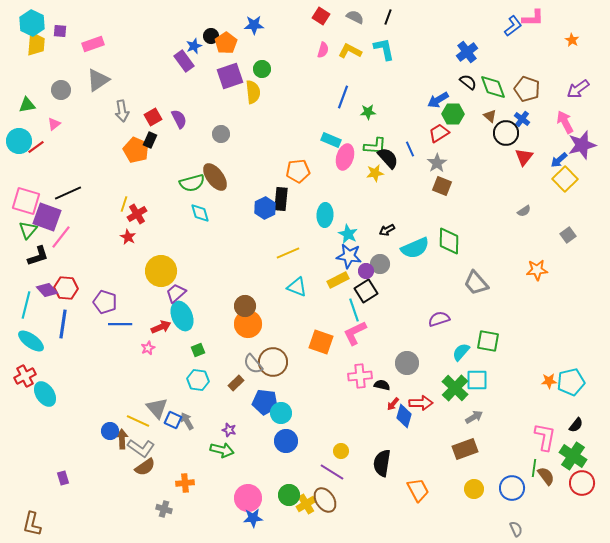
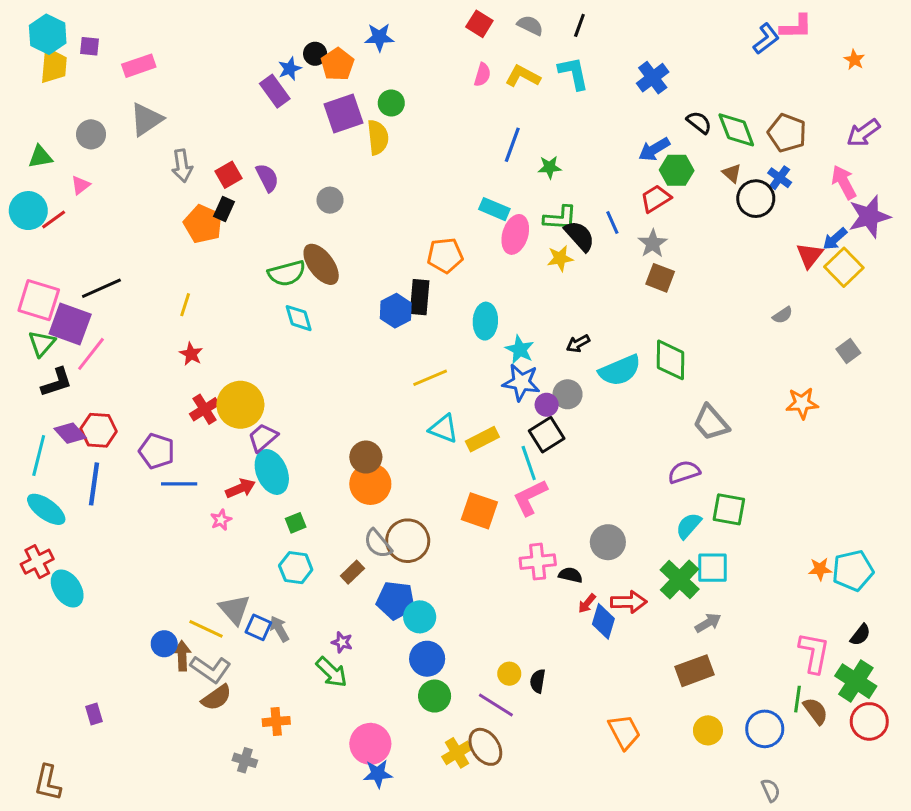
blue cross: (467, 52) -> (653, 78), moved
red triangle: (524, 157) -> (810, 255), moved
red cross: (137, 214) -> (205, 409), moved
yellow rectangle: (338, 280) -> (482, 439), moved
purple semicircle: (439, 319) -> (684, 472), moved
green arrow: (222, 450) -> (332, 672), turned 30
black semicircle: (382, 463) -> (538, 681), moved, size x0.6
green circle: (289, 495) -> (435, 696), moved

